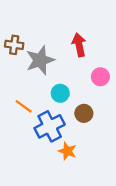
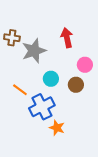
brown circle: (84, 113) -> (76, 85), moved

